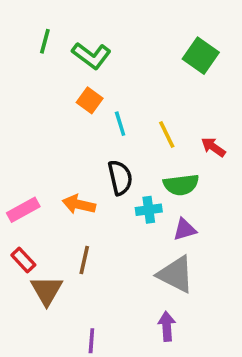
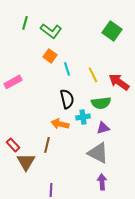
red arrow: (213, 147) -> (119, 82), size x1.5
orange arrow: (79, 204) -> (60, 124), moved
pink rectangle: (23, 210) -> (13, 82), moved
purple arrow: (167, 326) -> (102, 182), moved

